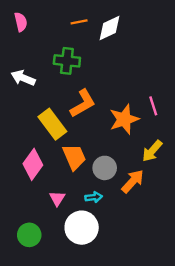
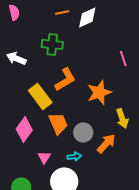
pink line: (153, 106) -> (123, 58), moved
yellow arrow: (152, 151) -> (122, 118), turned -60

